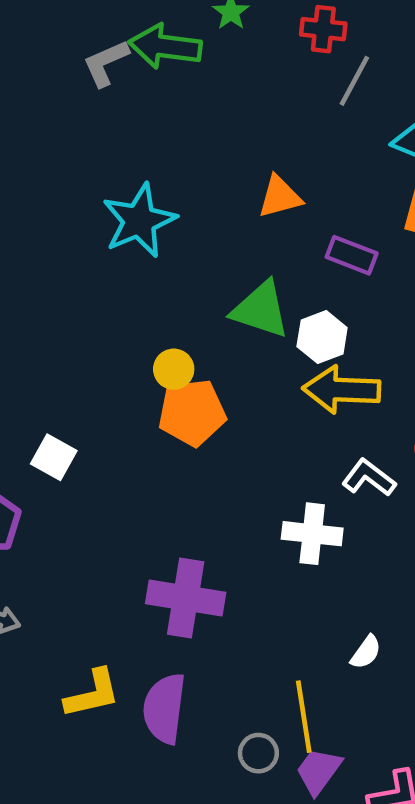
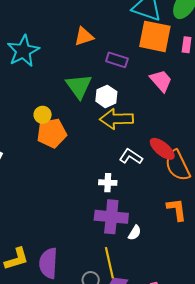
green triangle: (261, 310) -> (79, 86), turned 40
white cross: (312, 534) -> (108, 183), size x0.7
purple cross: (186, 598) -> (111, 217), moved

